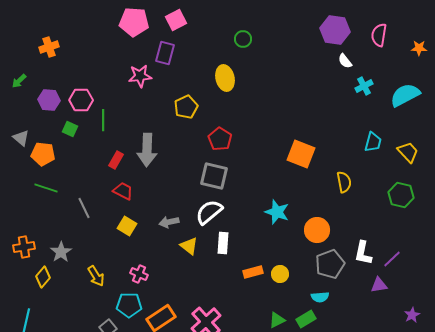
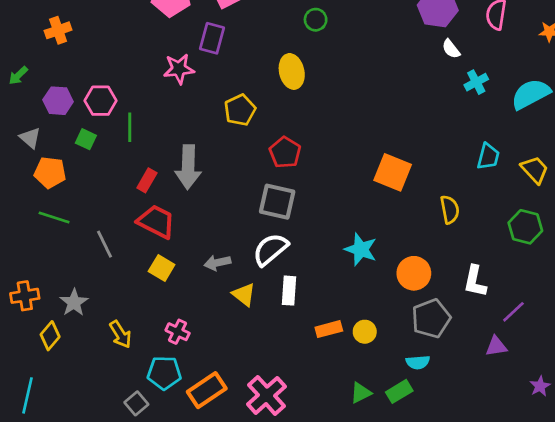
gray triangle: (21, 138) -> (30, 138), moved
red trapezoid: (123, 191) -> (156, 222), size x1.4
white L-shape: (363, 253) -> (475, 281), moved

